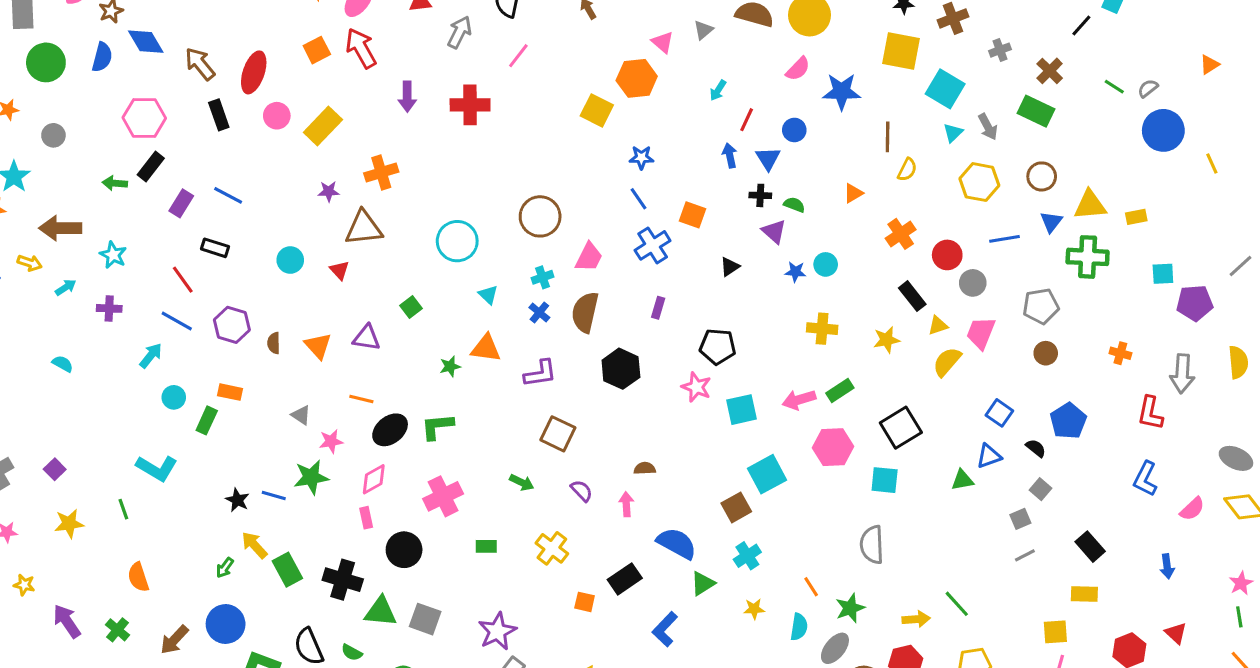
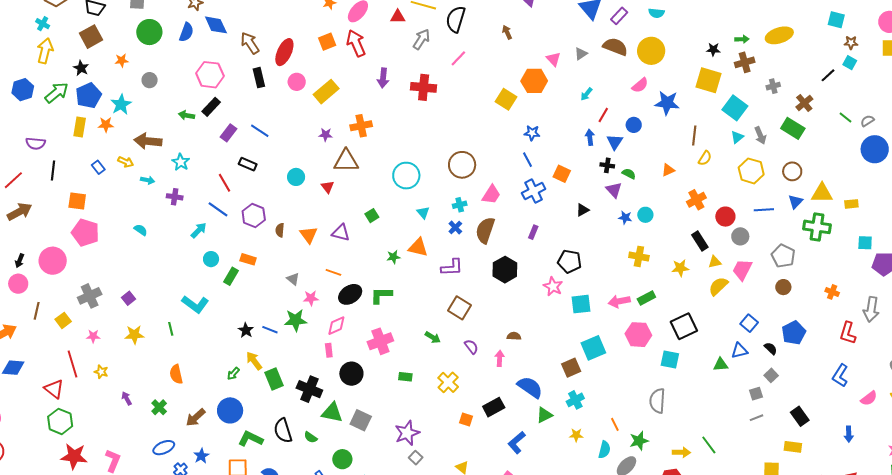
cyan arrow: (66, 287) -> (148, 180), turned 40
gray pentagon: (1041, 306) -> (783, 256), turned 30
purple arrow: (67, 621) -> (127, 398), size x0.6

